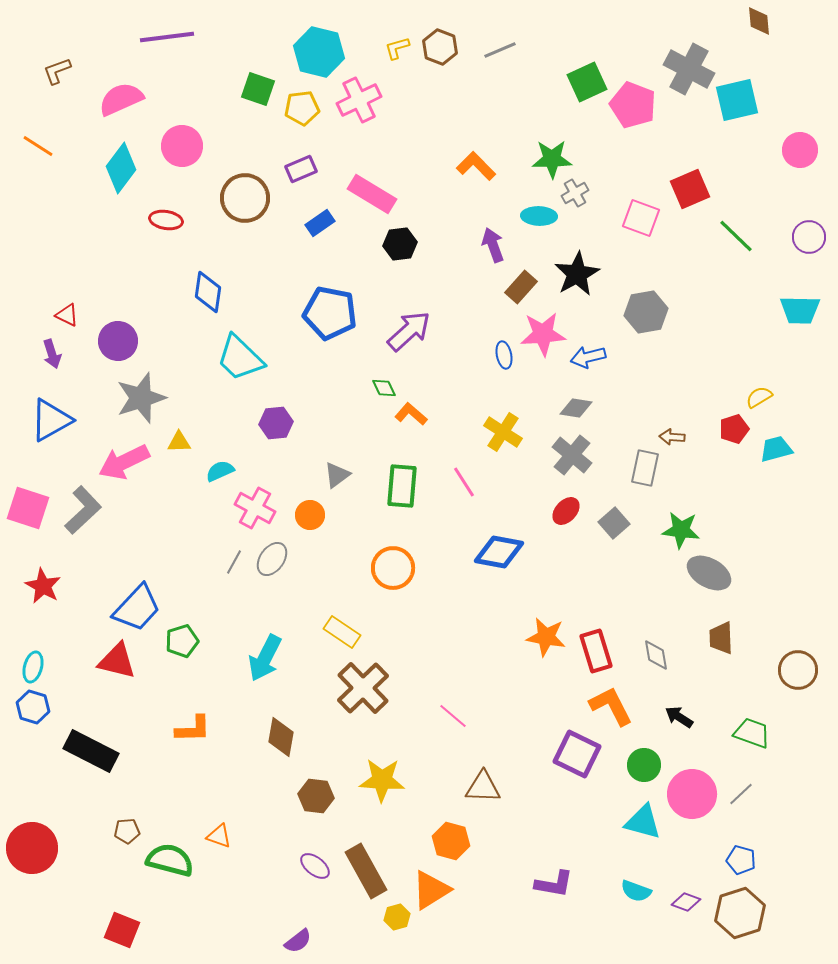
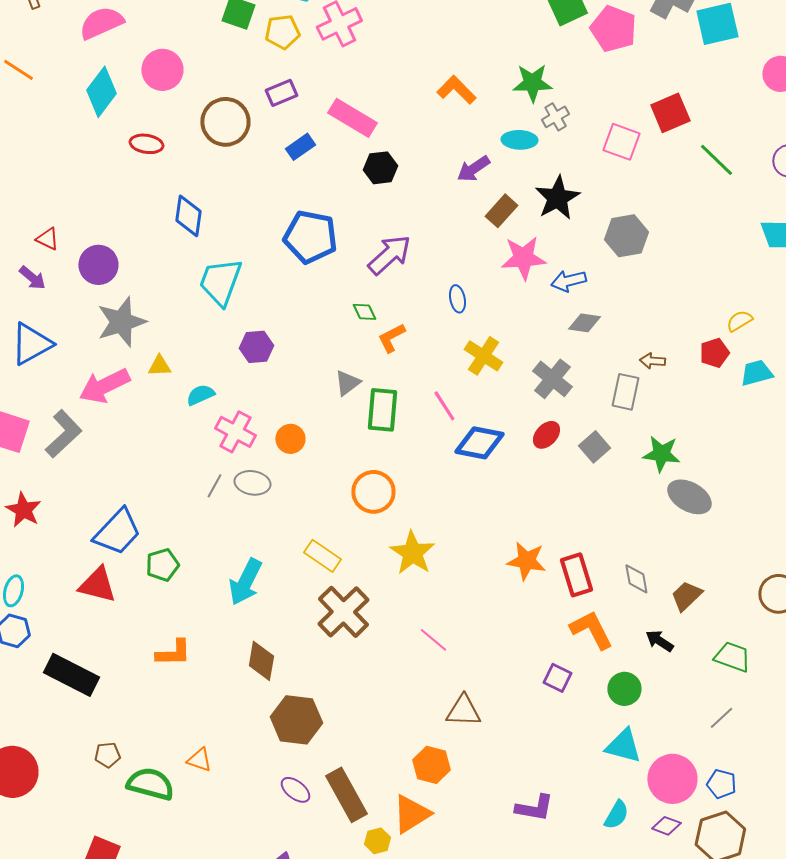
purple arrow: (493, 245) -> (473, 169), turned -104
purple arrow: (52, 354) -> (32, 278), turned -32
blue ellipse: (504, 355) -> (457, 299), moved
cyan trapezoid: (240, 358) -> (220, 282), turned 66
gray diamond: (576, 408) -> (584, 323), moved
orange L-shape: (411, 414) -> (391, 338), turned -68
gray triangle: (337, 475) -> (347, 383), moved
blue diamond: (499, 552) -> (479, 443), moved
gray ellipse: (272, 559) -> (252, 483), turned 64
brown trapezoid: (721, 638) -> (686, 596), moved, turned 48
purple square: (577, 754) -> (557, 678), size x0.6
yellow star: (382, 780) -> (412, 553), moved, turned 30
pink circle: (692, 794) -> (672, 779), moved
brown hexagon: (316, 796) -> (296, 720), size x1.4
cyan semicircle: (636, 891) -> (616, 815), turned -80

